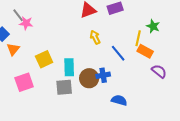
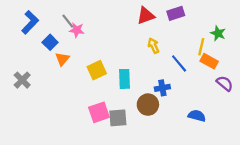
brown circle: (89, 78) -> (148, 105), moved
pink square: (24, 82) -> (99, 112), moved
gray square: (64, 87) -> (118, 118), moved
blue semicircle: (119, 100) -> (197, 116), moved

